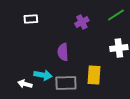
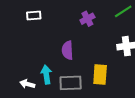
cyan arrow: (43, 75) -> (46, 75), turned -108

